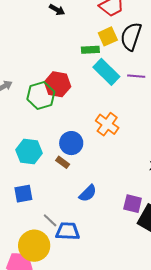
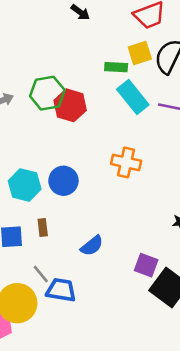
green hexagon: (41, 96) -> (47, 93), moved
orange cross: (107, 124) -> (126, 162), turned -30
blue circle: (71, 143) -> (63, 181), moved
brown rectangle: (63, 162) -> (43, 227), moved, turned 40

